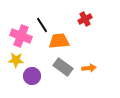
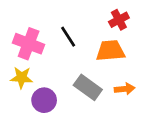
black line: (42, 25) -> (68, 37), moved
orange trapezoid: (59, 41) -> (110, 51), moved

